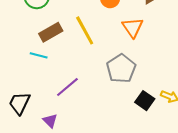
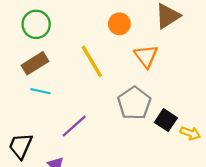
brown rectangle: (51, 32) -> (35, 63), moved
black square: (145, 101) -> (166, 120), moved

